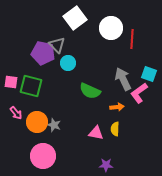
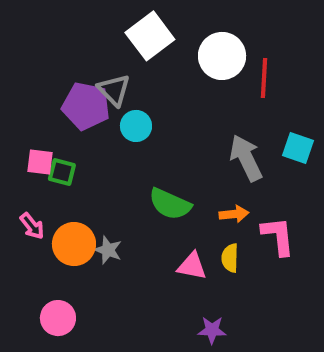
pink square: (11, 82) -> (40, 162), moved
green square: (31, 86) -> (62, 172), size x0.6
green semicircle: (90, 91) -> (170, 204), moved
pink L-shape: (139, 93) -> (278, 236), moved, turned 120
pink circle: (43, 156) -> (58, 318), moved, size x0.7

